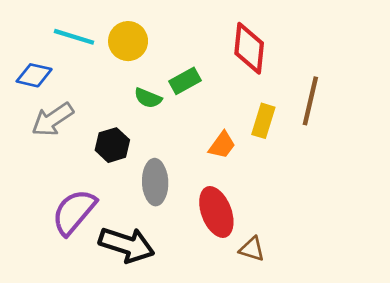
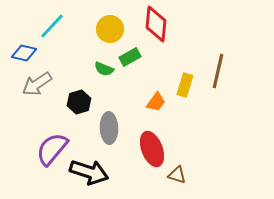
cyan line: (74, 37) -> (52, 26), turned -64
yellow circle: (128, 41) -> (110, 29), moved
red diamond: (249, 48) -> (156, 24), moved

